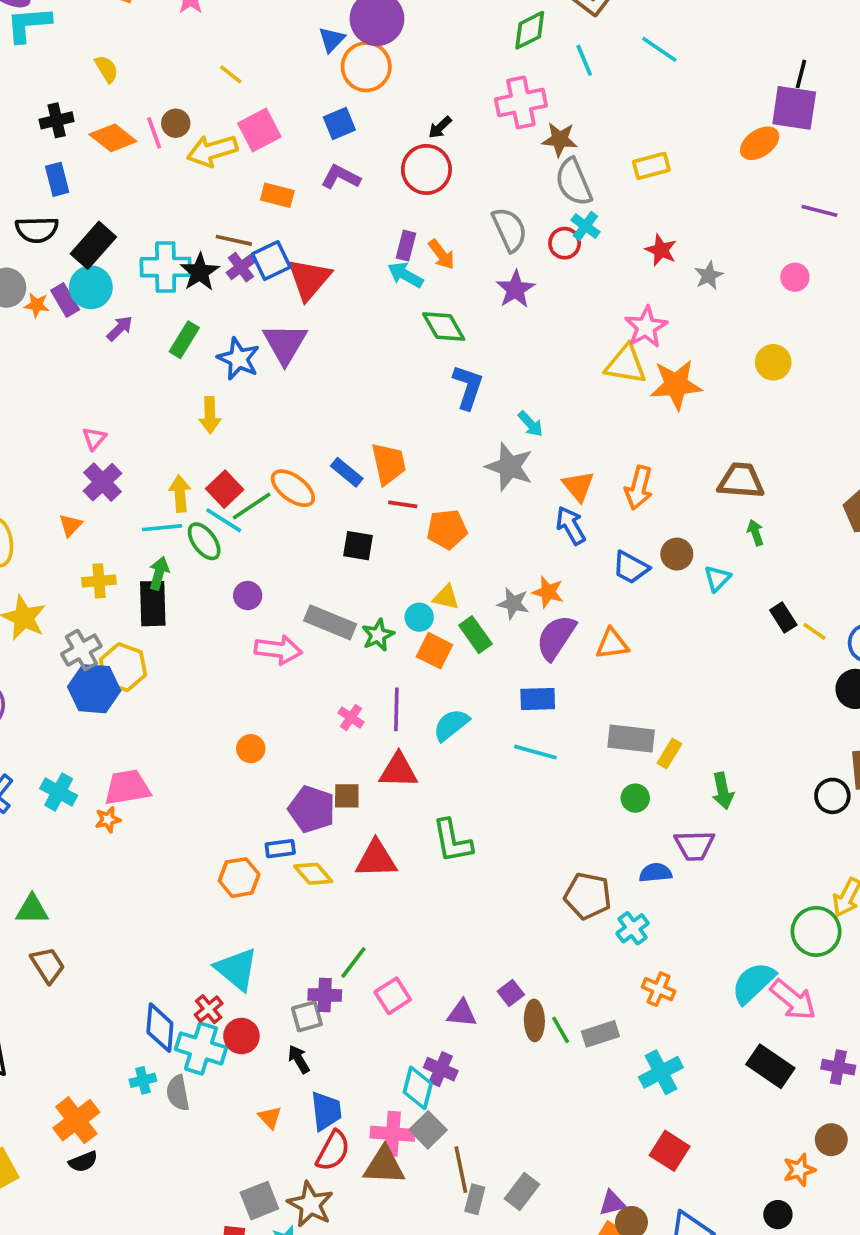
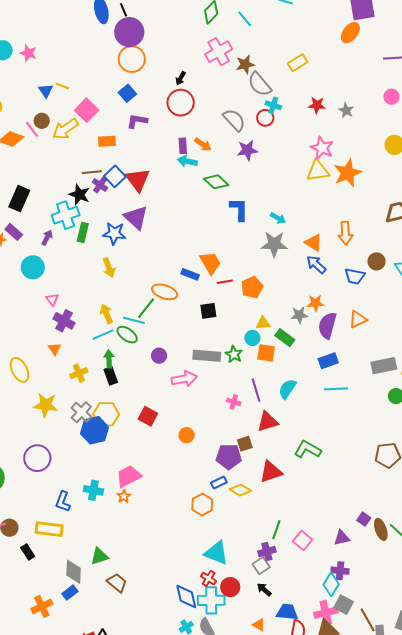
blue triangle: (332, 40) -> (46, 91), moved
cyan cross: (166, 267) -> (66, 215), moved
cyan circle: (91, 287) -> (33, 267), moved
purple star: (515, 289) -> (247, 150), turned -30
red square: (225, 489) -> (148, 416), moved
black rectangle: (153, 604) -> (111, 376), size x0.7
green L-shape: (452, 841) -> (308, 449), turned 148
cyan diamond: (418, 1088) -> (331, 584), turned 35
blue trapezoid: (326, 1111) -> (287, 612), turned -60

